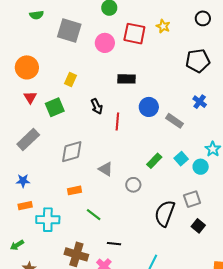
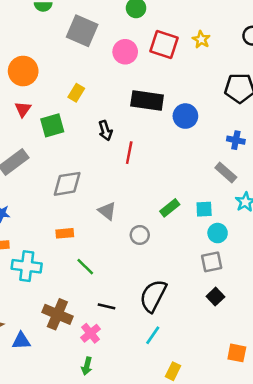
black rectangle: (127, 79) -> (147, 100), size x1.4
blue cross: (200, 102) -> (236, 140), turned -32
blue circle: (149, 107) -> (185, 116), moved
gray rectangle: (174, 121) -> (226, 173), moved
cyan square: (181, 159) -> (204, 209), turned 32
cyan circle: (201, 167) -> (218, 233), moved
black semicircle: (165, 213) -> (153, 296), moved

